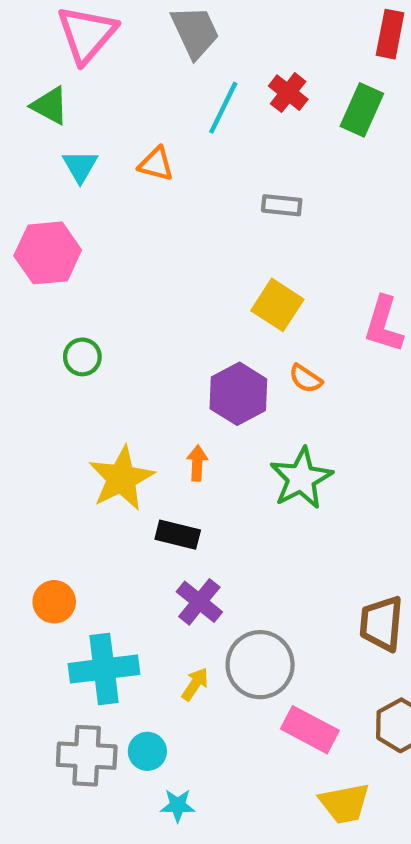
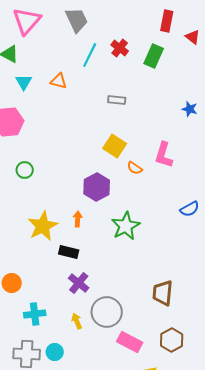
orange semicircle: (306, 379) -> (135, 168), moved
cyan cross: (104, 669) -> (35, 314), size x0.7
yellow arrow: (195, 684) -> (77, 321), turned -56

